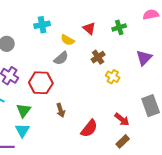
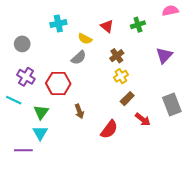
yellow cross: (113, 77) -> (121, 76), moved, turned 32
brown rectangle: (123, 141) -> (127, 99), moved

